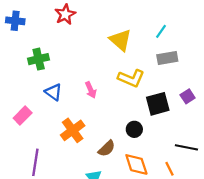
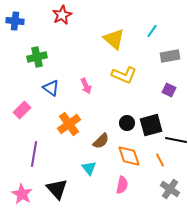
gray rectangle: (167, 58) -> (170, 56), moved
purple square: (188, 96) -> (169, 90), moved, turned -32
black square: (158, 104) -> (151, 125), moved

